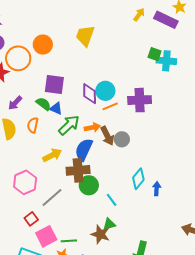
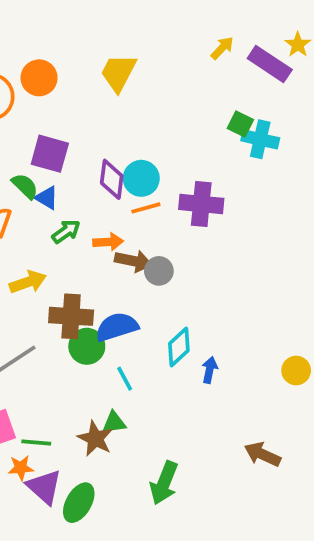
green arrow: (69, 125) -> (66, 231), size x0.7
brown arrow: (107, 136) -> (133, 261), turned -60
blue semicircle: (84, 150) -> (117, 327), moved, turned 40

